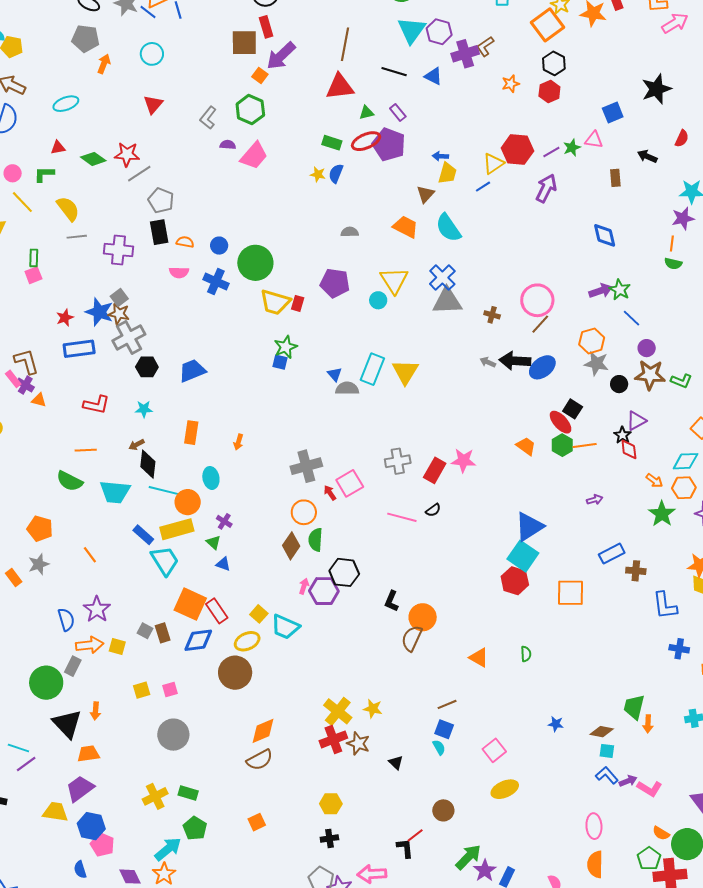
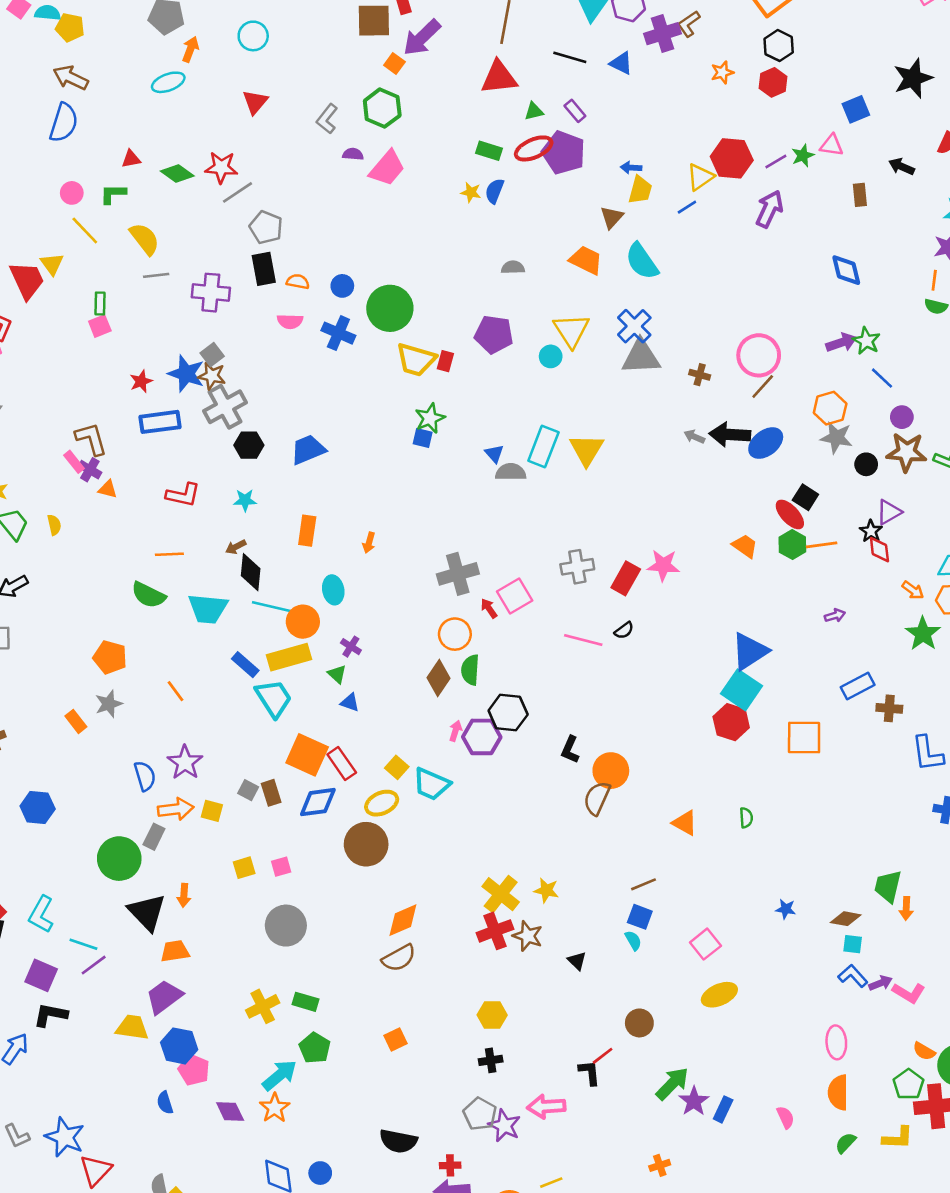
cyan ellipse: (66, 104) -> (168, 82), moved

